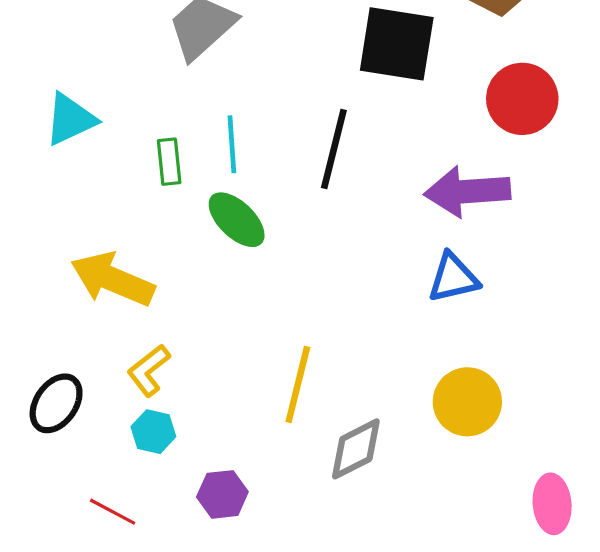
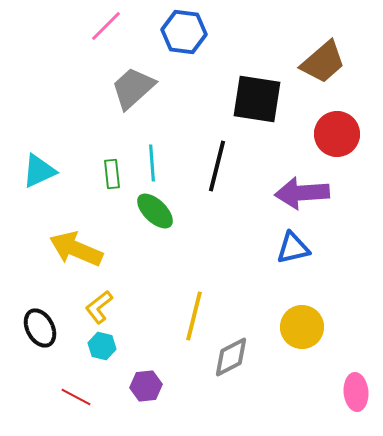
cyan triangle: (70, 119) -> (39, 171), moved
black ellipse: (56, 403) -> (40, 328), turned -63

